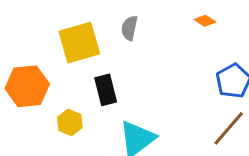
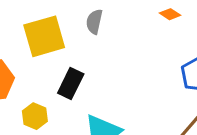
black rectangle: (106, 90) -> (71, 84), turned 40

